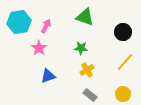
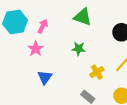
yellow cross: (87, 70) -> (97, 72), moved
blue triangle: (48, 76) -> (45, 77), turned -35

